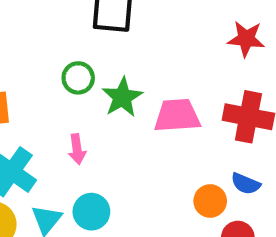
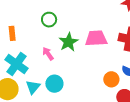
green star: (122, 97) -> (69, 42), moved
pink arrow: (77, 149) -> (48, 54), turned 152

